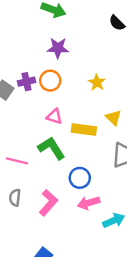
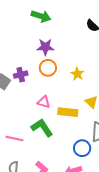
orange circle: (50, 81) -> (48, 68), moved
blue circle: (80, 178) -> (82, 148), moved

